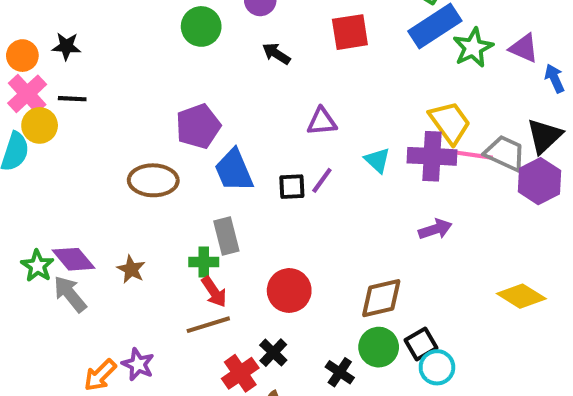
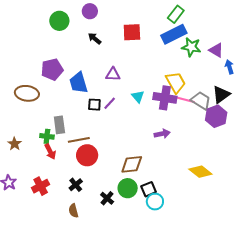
green star: (473, 48) -> (191, 47), turned 30
blue trapezoid: (234, 170) -> (78, 83), moved
brown star: (131, 269) -> (15, 144), moved
brown line: (208, 325) -> (79, 140), moved
red cross: (240, 373) -> (41, 186), moved

